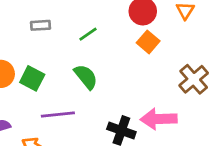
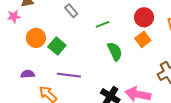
gray rectangle: (41, 25) -> (71, 11), turned 40
green semicircle: (86, 77) -> (115, 51), moved

